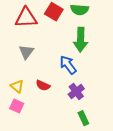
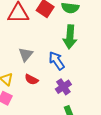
gray triangle: (26, 52) -> (26, 54), moved

